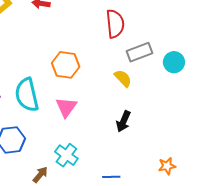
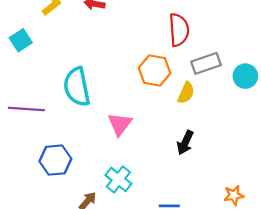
orange hexagon: (66, 65) -> (155, 70), moved
yellow semicircle: (123, 78) -> (186, 93), turned 66
cyan semicircle: (27, 95) -> (77, 87), moved

